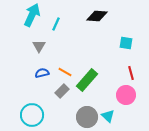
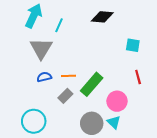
gray triangle: (39, 46) -> (41, 48), size x1.6
orange line: (65, 72) -> (68, 76), turned -32
pink circle: (126, 95) -> (117, 101), moved

